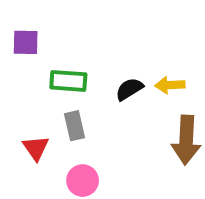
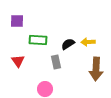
gray rectangle: (74, 126) -> (56, 62), moved
red triangle: (36, 148) -> (18, 61), moved

